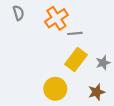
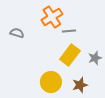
gray semicircle: (18, 13) -> (17, 33), moved, turned -56
brown star: (97, 92) -> (80, 85), moved

